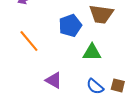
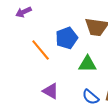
orange line: (29, 41) -> (41, 50), moved

